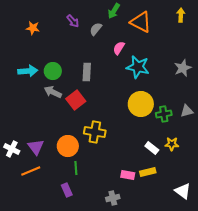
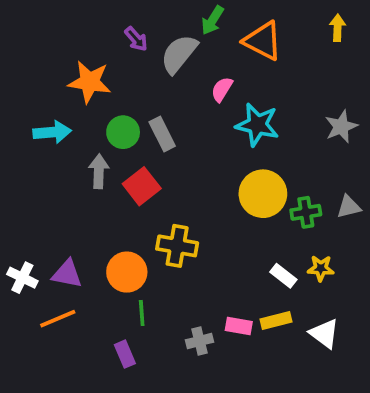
orange star: (33, 28) -> (90, 82), moved, size x1.6
gray semicircle: (96, 29) -> (179, 54), size x1.6
green circle: (53, 71) -> (123, 132), moved
gray rectangle: (87, 72) -> (162, 134), turned -30
gray arrow: (53, 92) -> (99, 171), turned 66
purple triangle: (36, 147) -> (67, 274), turned -42
white triangle: (183, 191) -> (324, 334), moved
gray cross: (113, 198) -> (200, 341), moved

